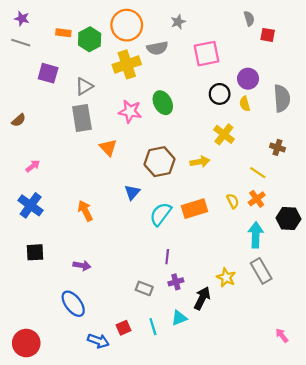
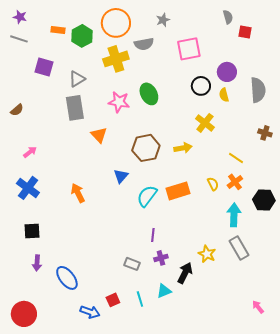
brown cross: (277, 147) -> (265, 133), moved
purple arrow: (82, 265) -> (37, 263), moved, turned 84

